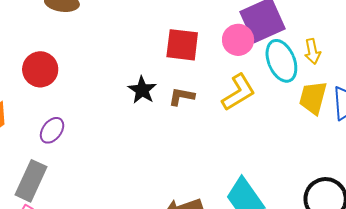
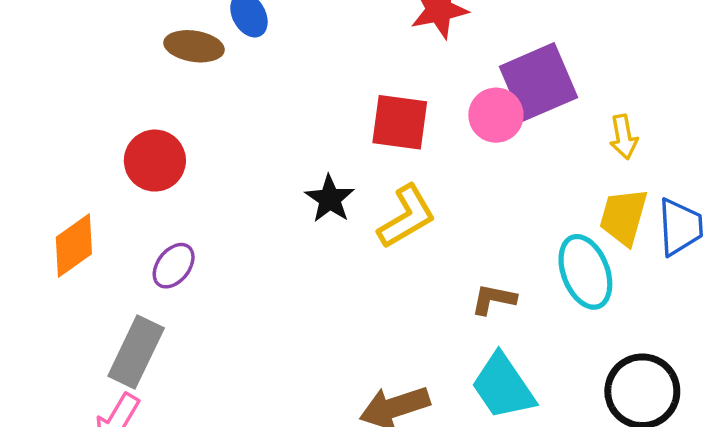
cyan ellipse: (281, 61) -> (585, 272), moved
yellow L-shape: (239, 92) -> (407, 217), moved
brown L-shape: (182, 96) -> (494, 299), moved

